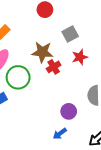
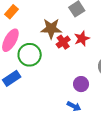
red star: (80, 57) -> (82, 39), moved
blue arrow: (60, 134) -> (74, 106), turned -112

